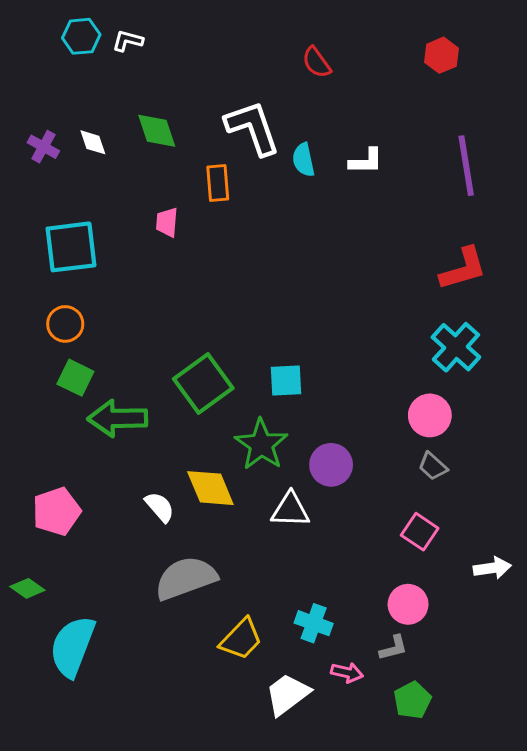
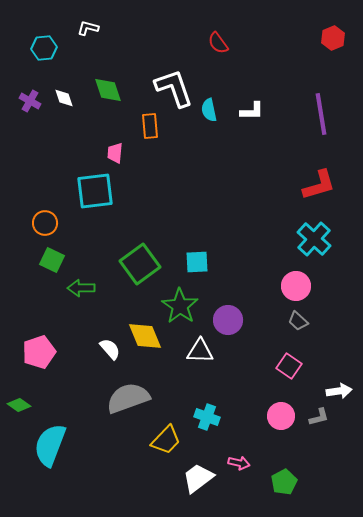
cyan hexagon: (81, 36) -> (44, 48), moved
red hexagon: (441, 55) -> (333, 38), moved
cyan square: (71, 247) -> (95, 191), moved
green arrow: (118, 418) -> (81, 288), size x0.7
cyan cross: (314, 623) -> (207, 417), moved
gray L-shape: (394, 648) -> (319, 417), moved

